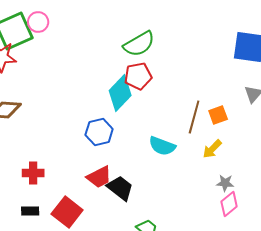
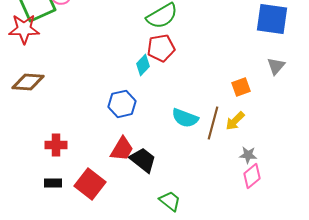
cyan diamond: (120, 93) -> (143, 65), size x0.6
brown line: (194, 117) -> (213, 123), moved
red trapezoid: (99, 177) -> (122, 149), turned -32

